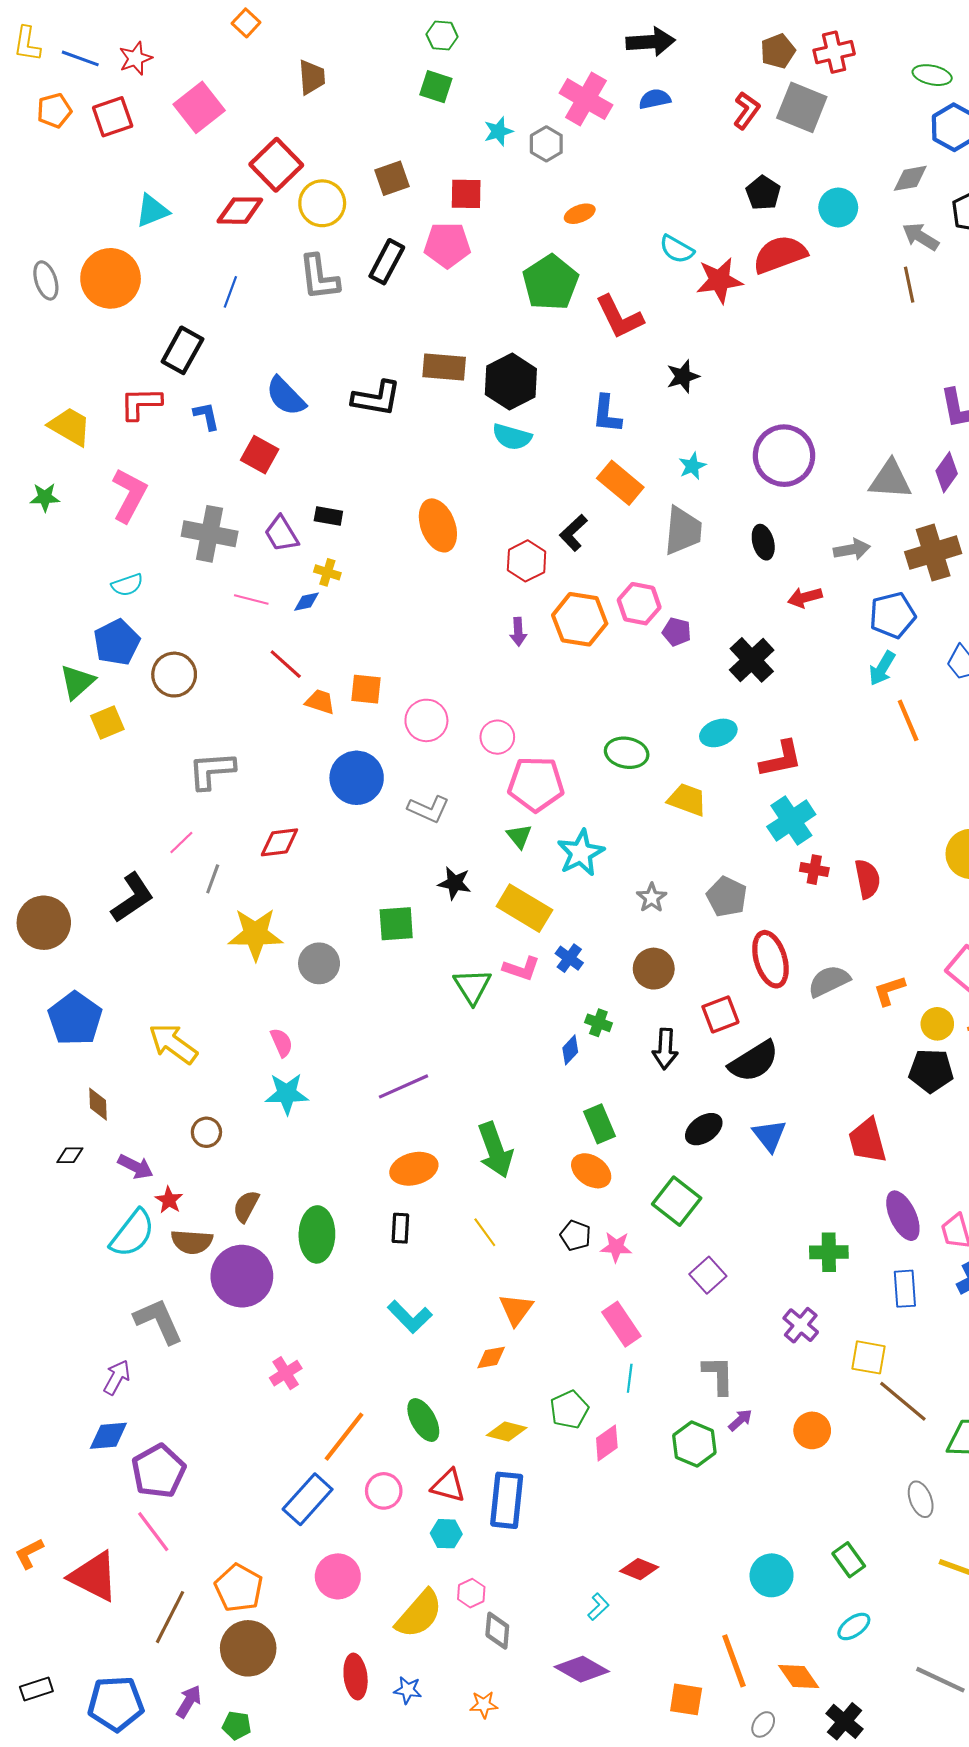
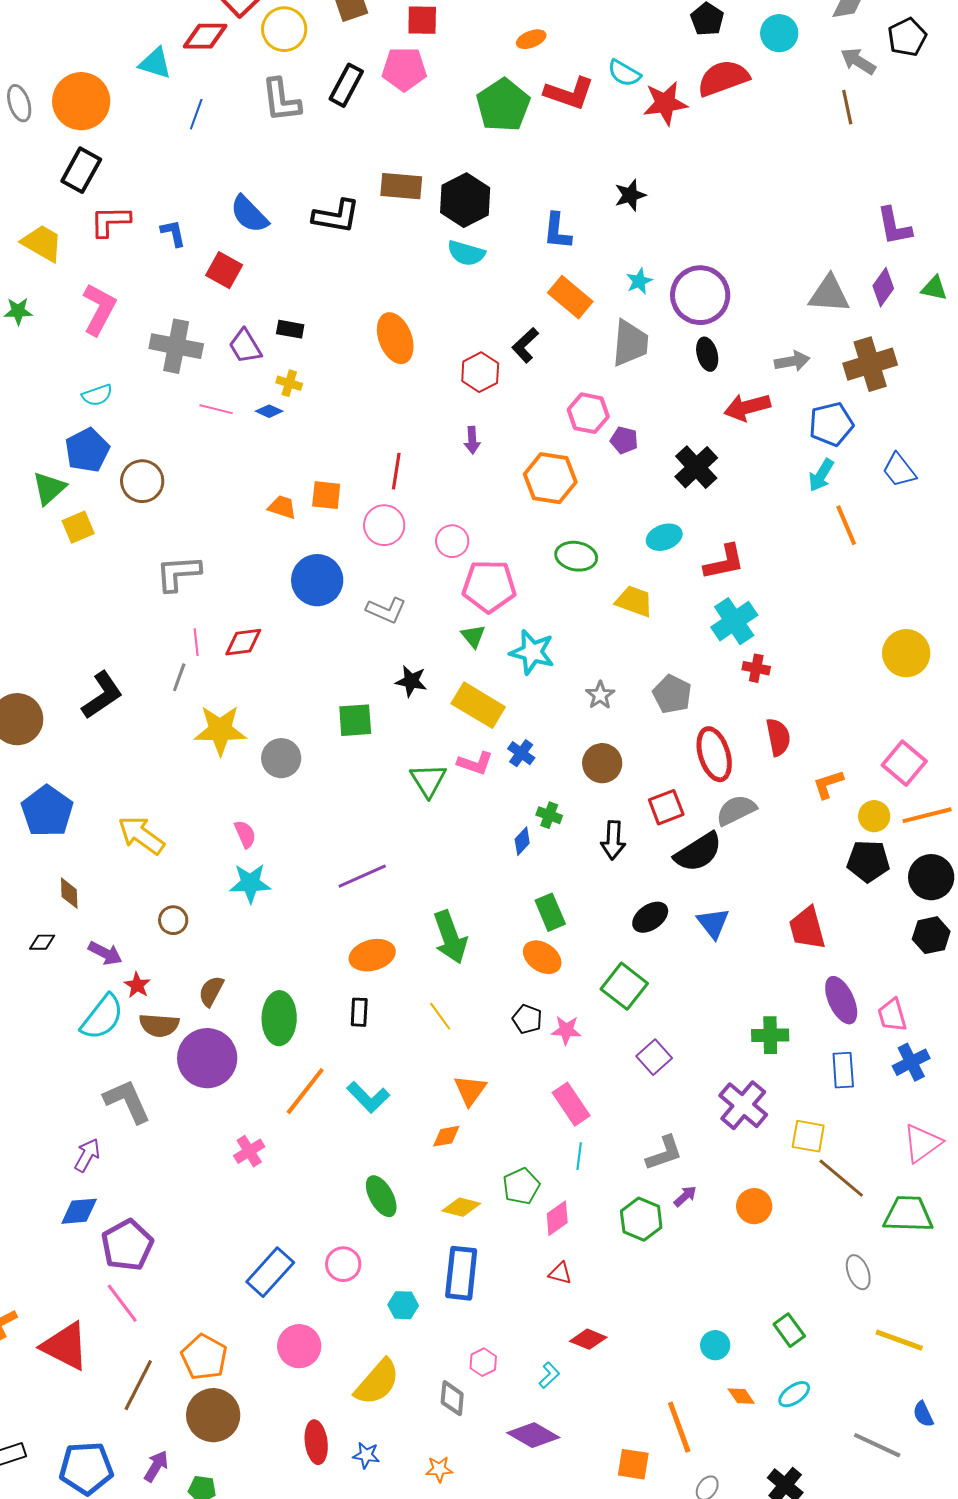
cyan triangle: (152, 211) -> (155, 63), moved, turned 39
red L-shape: (619, 317) -> (569, 93), moved, turned -45
black rectangle: (182, 350) -> (81, 170), moved
purple circle: (784, 456) -> (700, 295), moved
red arrow: (805, 597) -> (747, 407), size x1.4
blue diamond: (307, 602) -> (269, 411), turned 36
orange hexagon: (580, 619) -> (550, 478), moved
red line: (286, 664) -> (396, 471), moved, turned 57
pink line: (181, 842) -> (196, 642), moved, turned -52
cyan star: (581, 853) -> (532, 652), turned -30
red semicircle: (867, 879) -> (778, 737), moved
gray semicircle: (829, 981) -> (736, 810), moved
purple cross: (801, 1325) -> (743, 1105), size x1.4
gray L-shape: (718, 1375) -> (664, 1153), turned 72
orange line: (344, 1437) -> (305, 1091), moved
red triangle: (448, 1486) -> (560, 1273), moved, size x0.7
cyan circle: (772, 1575) -> (715, 1345), size x0.7
pink hexagon: (471, 1593) -> (483, 1362), moved
orange diamond: (799, 1677) -> (741, 1396), moved, size x0.7

